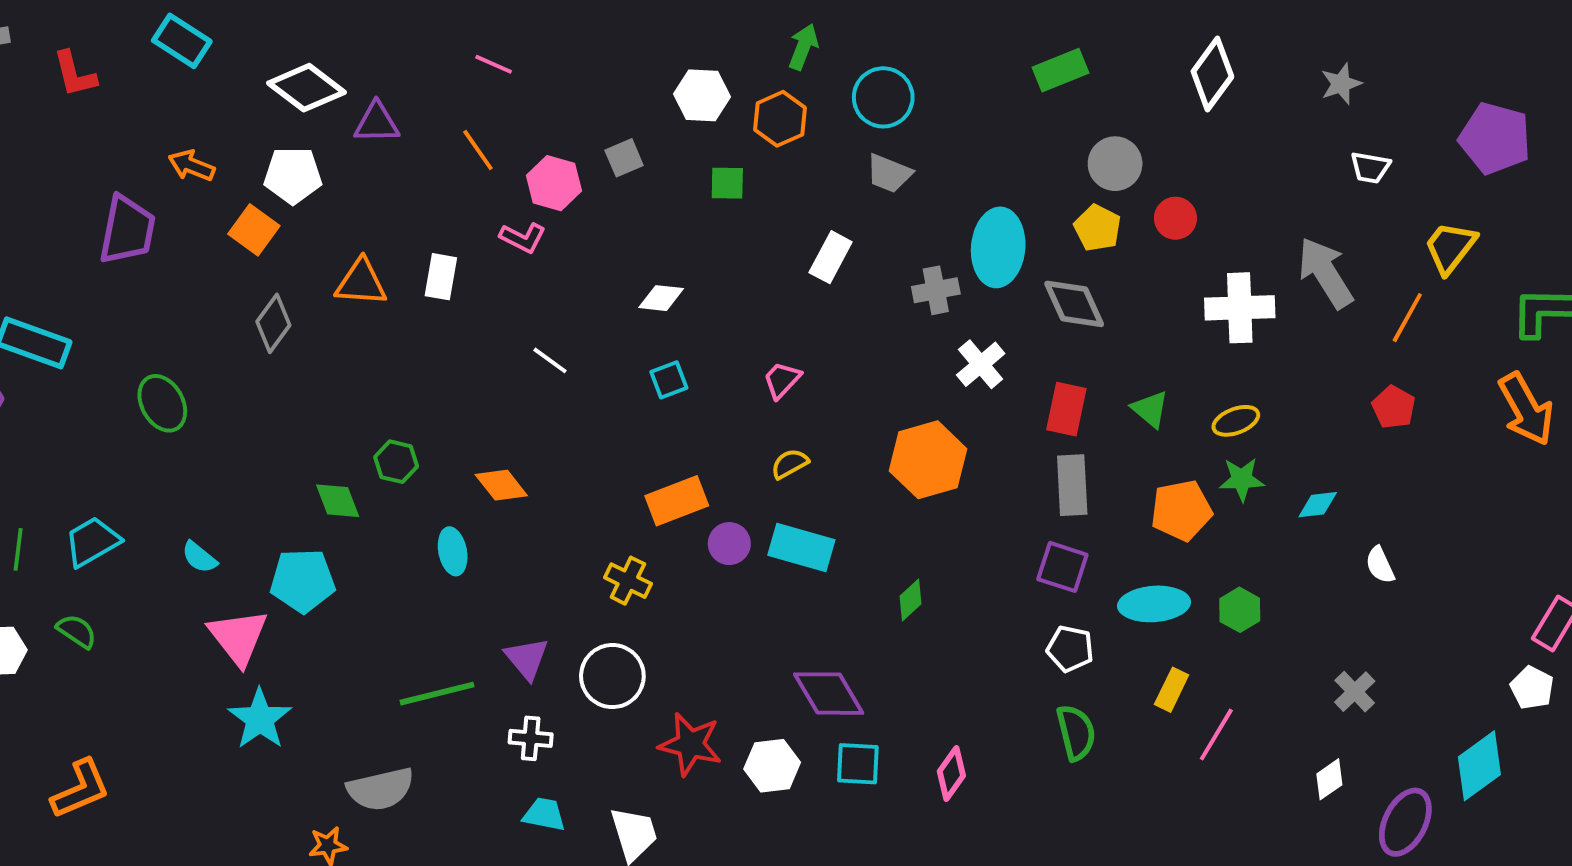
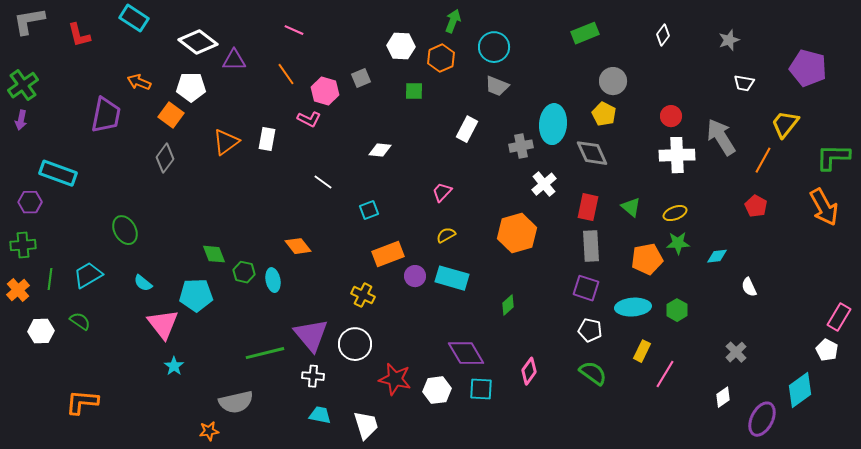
white diamond: (1212, 74) -> (663, 35), size x0.6
red circle: (1175, 218) -> (671, 116), moved
orange triangle: (361, 282) -> (226, 142), turned -40
gray diamond: (273, 323) -> (165, 158), moved
cyan square: (669, 380) -> (369, 210), moved
green ellipse: (162, 403) -> (125, 230), moved
green hexagon: (396, 462) -> (244, 272), moved
purple triangle: (527, 659) -> (311, 335), size x1.5
cyan star: (260, 719) -> (174, 366), size x0.6
green semicircle: (1076, 733) -> (593, 373), turned -40
pink diamond: (951, 773) -> (529, 371), moved
orange L-shape: (81, 789) -> (82, 402), turned -152

